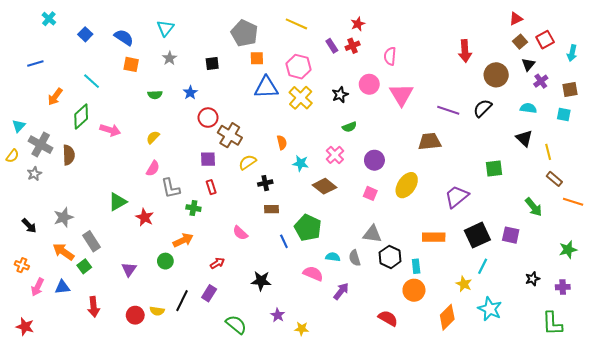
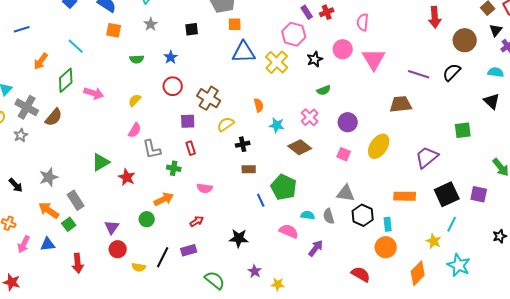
pink hexagon: (299, 67) -> (294, 34), moved
red circle: (208, 118) -> (173, 86), moved
brown semicircle: (69, 155) -> (54, 117), turned 42
pink semicircle: (240, 233) -> (205, 188), moved, turned -35
purple rectangle: (209, 293) -> (189, 250), turned 42
red circle: (135, 315) -> (118, 249), moved

